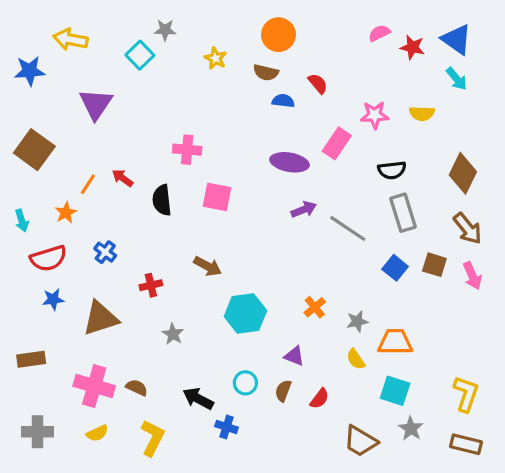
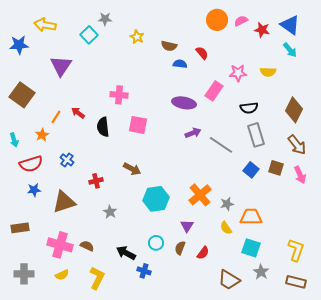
orange circle: (278, 35) -> (217, 20), moved
orange cross: (315, 307) -> (200, 195), size x1.6
purple triangle: (294, 356) -> (187, 226), turned 40

